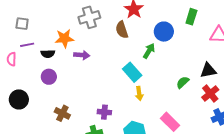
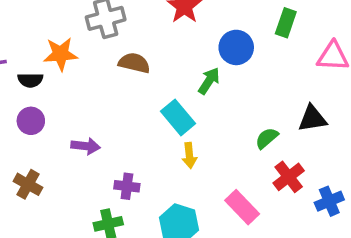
brown semicircle: (122, 30) -> (134, 63), moved, turned 120
purple arrow: (82, 55) -> (86, 146), moved
red cross: (210, 94) -> (289, 177), moved
brown cross: (62, 113) -> (28, 184), moved

